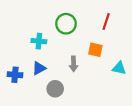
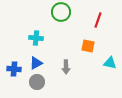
green circle: (66, 24) -> (61, 12), moved
gray arrow: (74, 64) -> (66, 67), moved
gray circle: (55, 89) -> (37, 82), moved

